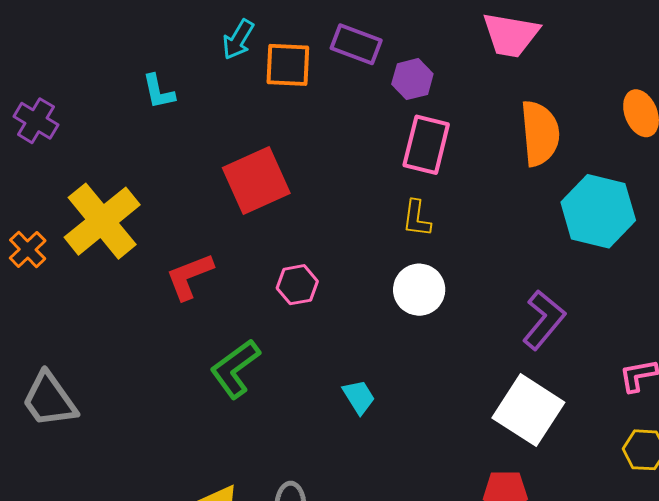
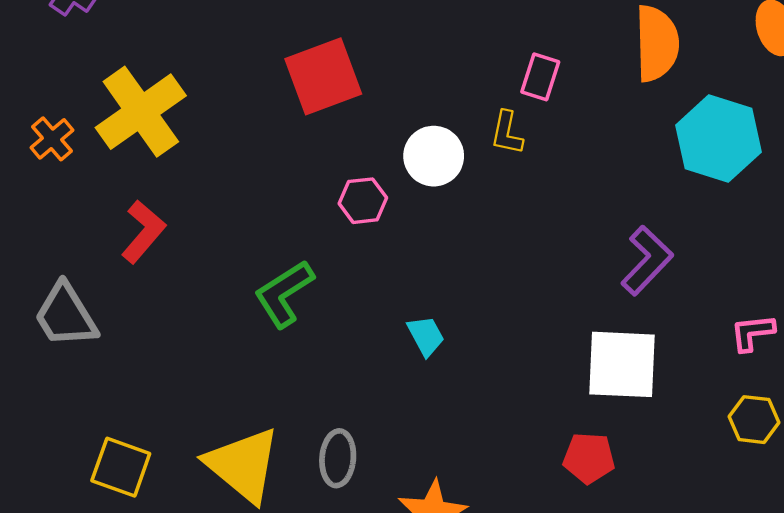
pink rectangle: (426, 145) -> (540, 77), moved, size x0.7
red L-shape: (190, 276) -> (143, 232), moved, turned 148
white circle: (419, 290) -> (434, 156), moved
white square: (528, 410) -> (622, 364), turned -34

